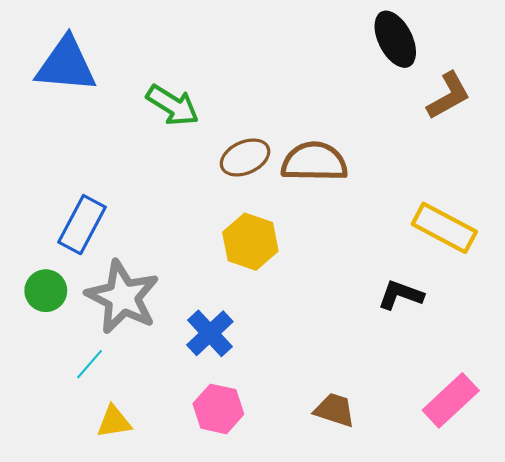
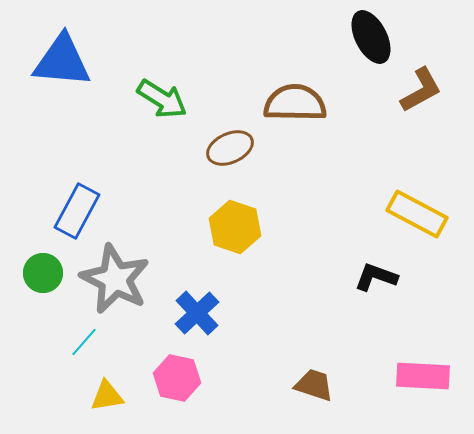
brown semicircle: (314, 162) -> (295, 103), moved
pink rectangle: (451, 400) -> (423, 376), turned 46
pink hexagon: (218, 409) -> (177, 378), moved

